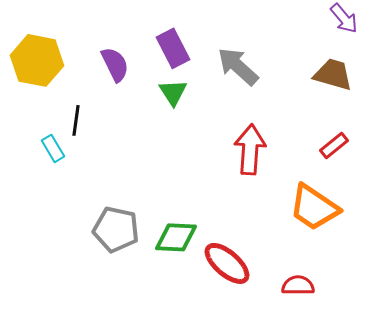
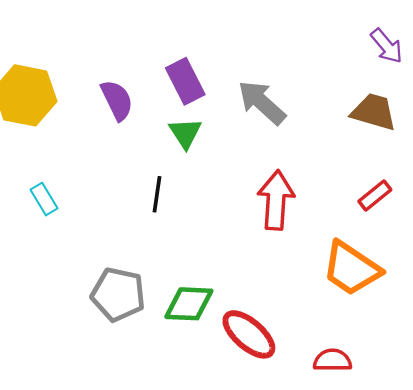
black line: (76, 120) -> (157, 194), moved

